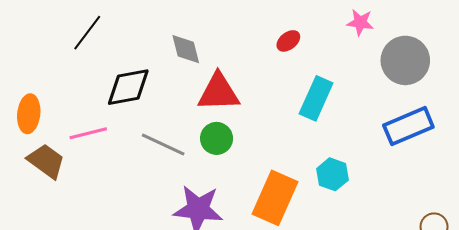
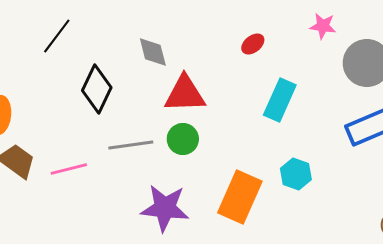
black diamond: (128, 87) -> (97, 89), turned -54
pink line: (88, 133) -> (69, 169), moved
gray line: (163, 145) -> (131, 145), turned -33

